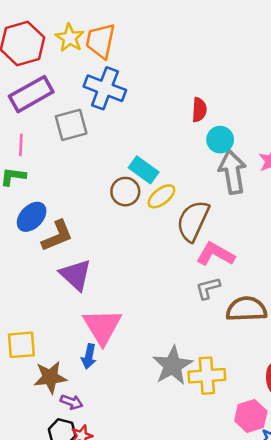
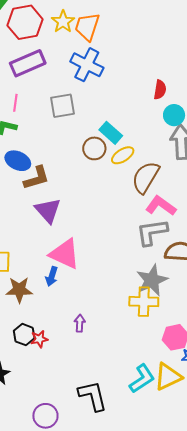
gray square: (71, 125) -> (63, 106), moved
blue ellipse: (32, 217) -> (18, 161), turned 65
gray L-shape: (208, 288) -> (152, 232), size x1.6
pink triangle: (102, 327) -> (65, 254), turned -40
gray star: (172, 366) -> (152, 280), moved
purple arrow: (72, 402) -> (80, 323), moved, turned -114

